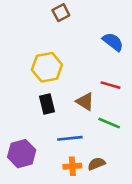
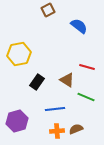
blue semicircle: (113, 42) -> (79, 26), moved
yellow hexagon: (47, 67) -> (19, 54), moved
black rectangle: (47, 104) -> (37, 82), turned 49

